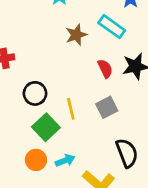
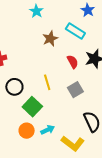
black circle: (35, 93) -> (14, 87), moved
yellow line: (71, 109) -> (47, 82), moved

